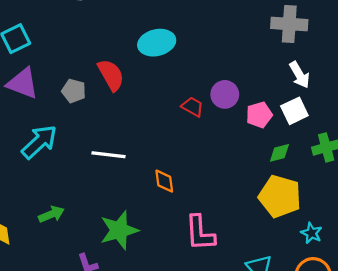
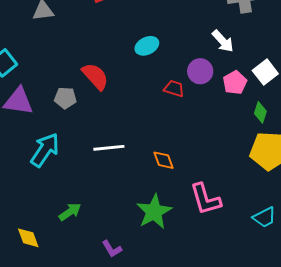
cyan ellipse: (157, 43) -> (147, 46), moved, size x0.7
white arrow: (300, 75) -> (223, 41), moved
green diamond: (279, 153) -> (260, 112), turned -45
green star: (119, 230) -> (154, 212), moved

